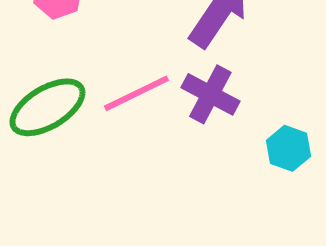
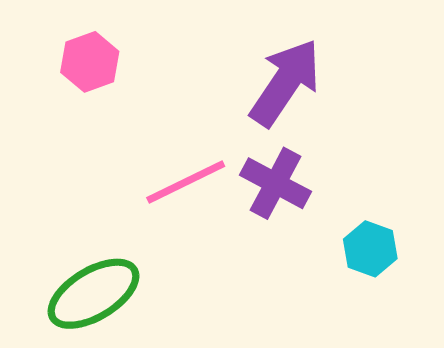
green ellipse: (47, 107) -> (93, 294), moved

